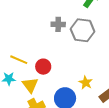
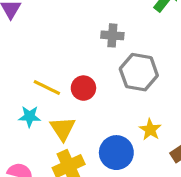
gray hexagon: (83, 30) -> (139, 72), moved
red circle: (43, 67) -> (83, 88), moved

